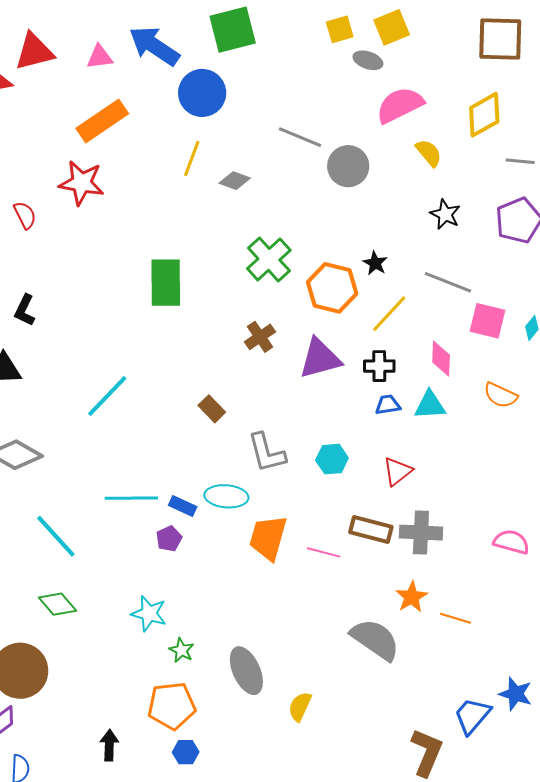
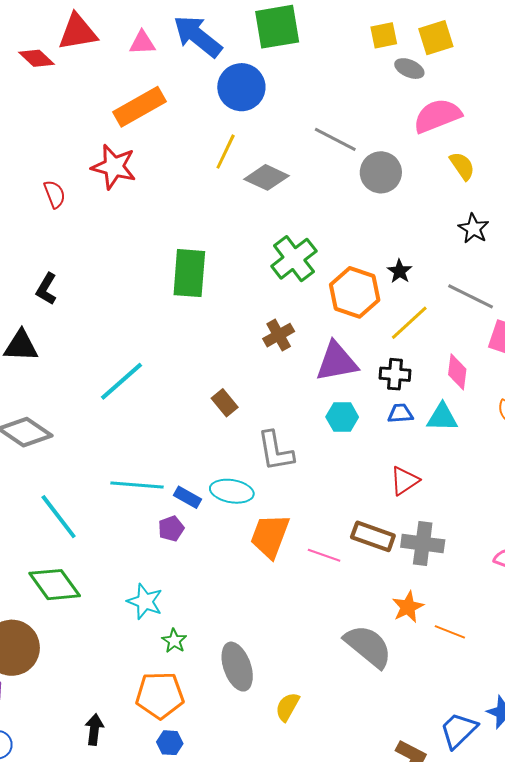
gray diamond: (235, 181) -> (267, 177), size x1.4
cyan hexagon: (332, 459) -> (342, 417), moved
green diamond: (58, 604) -> (55, 585), size x1.4

